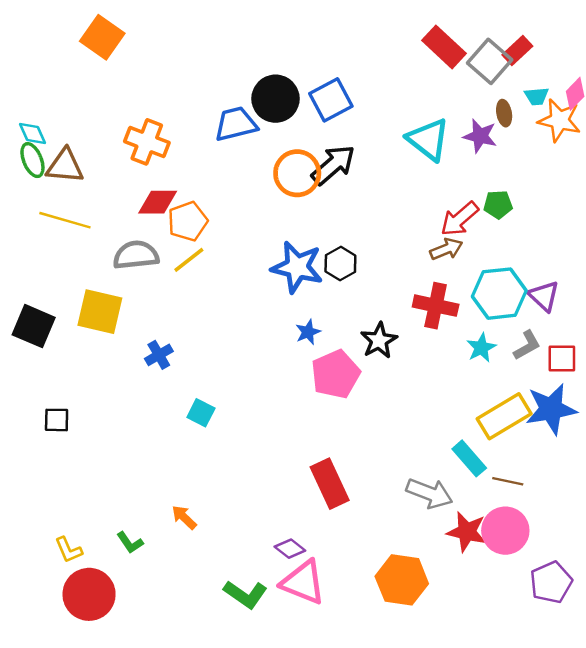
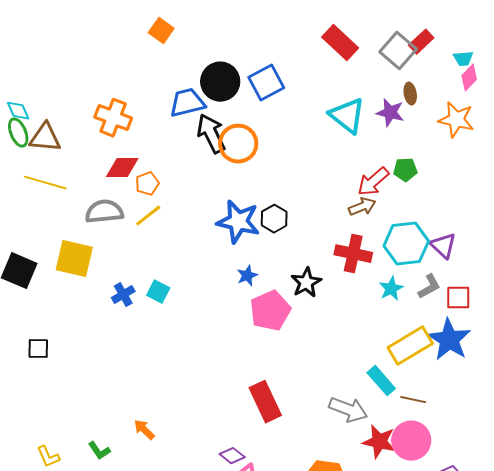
orange square: (102, 37) -> (161, 31), moved, size x0.7
red rectangle: (444, 47) -> (340, 43), moved
cyan trapezoid: (537, 96) -> (463, 59), moved
orange star: (559, 120) -> (456, 120), moved
black arrow: (333, 165) -> (211, 134), moved, turned -75
orange pentagon: (188, 221) -> (147, 184), size x0.7
blue star: (551, 409) -> (449, 340), turned -30
cyan square: (201, 413) -> (158, 292), moved

